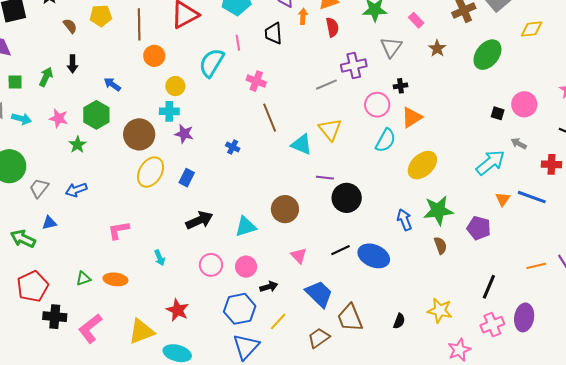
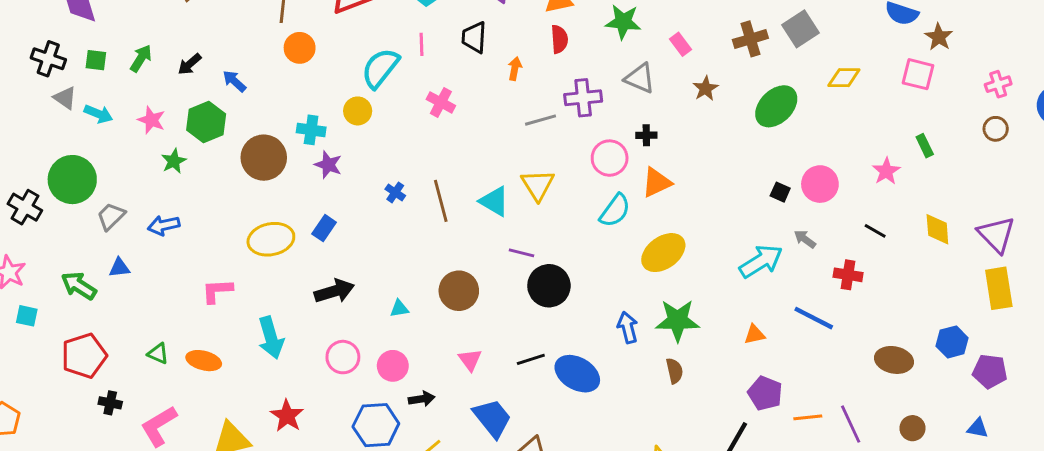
orange arrow: (303, 16) -> (515, 69), moved
gray triangle: (391, 47) -> (640, 78), turned -50
black arrow: (72, 64) -> (190, 64), moved, turned 42
yellow circle: (175, 86) -> (358, 111), moved
brown line: (270, 118) -> (441, 201), moved
yellow ellipse: (151, 172) -> (271, 239), moved, turned 40
orange triangle: (503, 199) -> (754, 334), moved, turned 35
cyan triangle: (246, 227) -> (399, 309), size x0.6
purple pentagon: (479, 228) -> (765, 393), moved
cyan arrow: (160, 258) -> (271, 338), size x1.8
green triangle: (83, 279) -> (158, 354), turned 35
black cross: (55, 317) -> (110, 403), size x0.7

